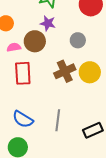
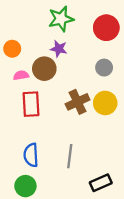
gray circle: (78, 40) -> (104, 68), moved
blue semicircle: (23, 119) -> (31, 155), turned 55
black rectangle: (93, 130) -> (101, 183), moved

